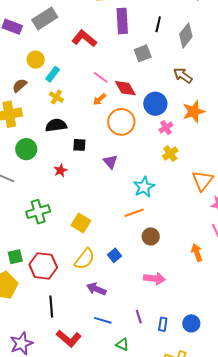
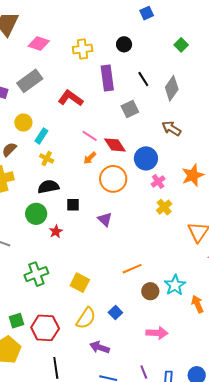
black line: (158, 24) -> (143, 79), turned -42
orange star: (194, 111) -> (193, 175), moved
green circle: (26, 149) -> (36, 214), moved
cyan star: (144, 187) -> (175, 285), moved

